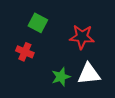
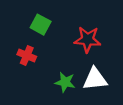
green star: (61, 77) -> (65, 82), turned 30

